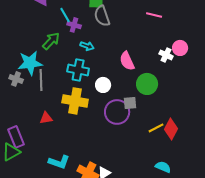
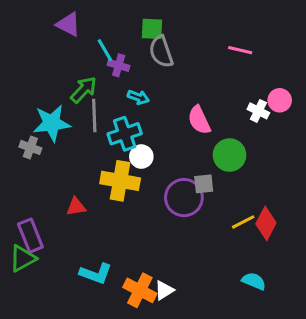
cyan cross: (78, 70) -> (125, 134), turned -30
gray line: (41, 80) -> (94, 116), moved
white circle: (103, 85) -> (141, 157), moved

